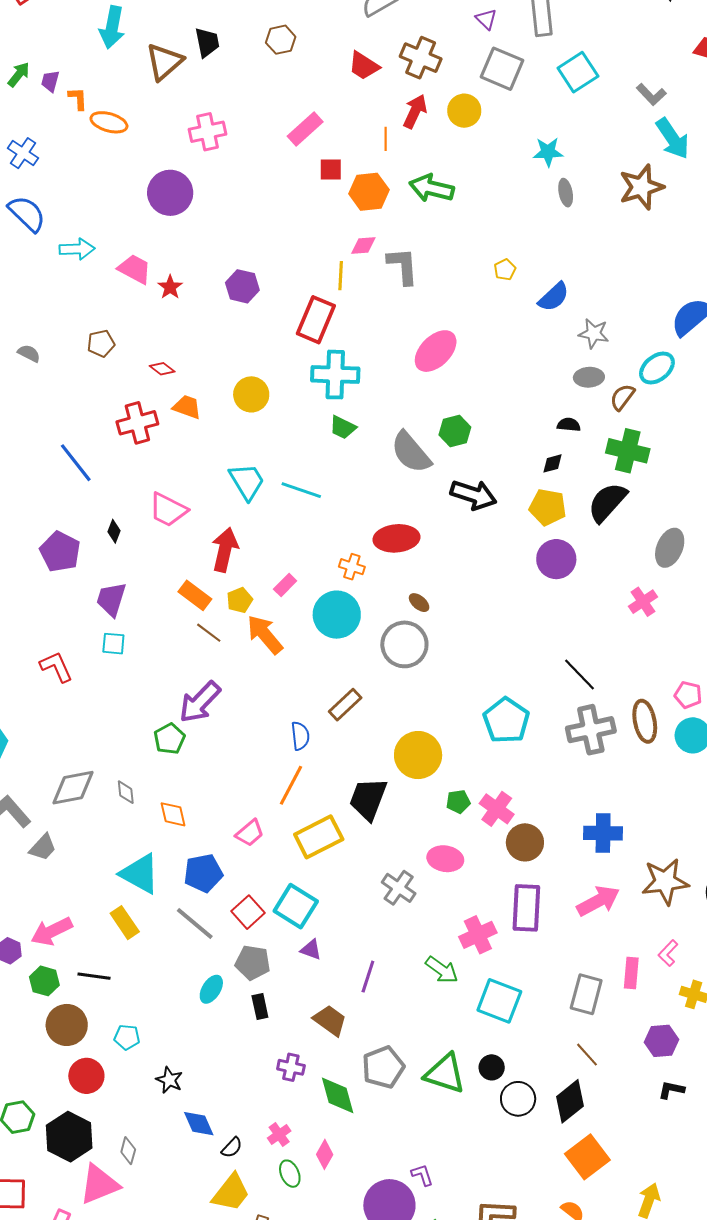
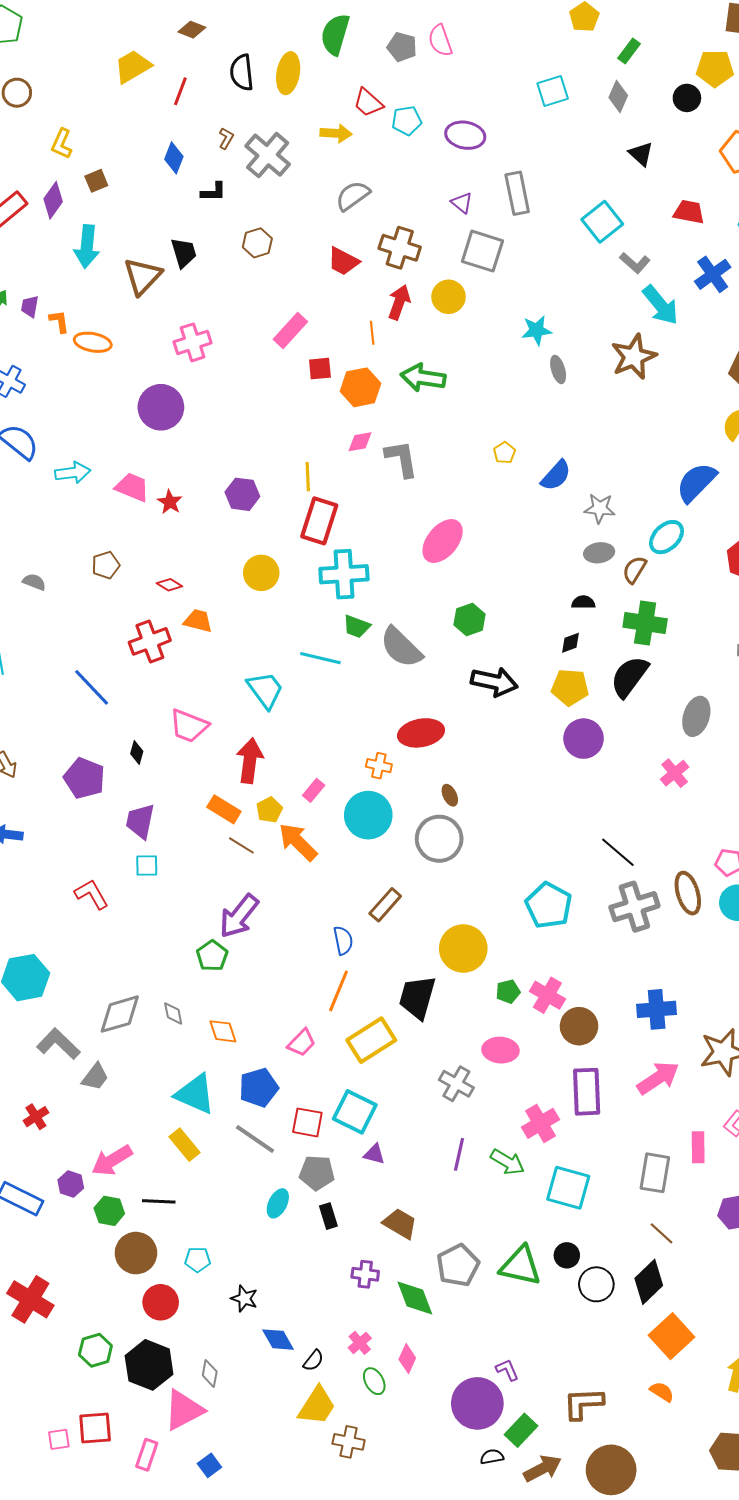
cyan square: (578, 72) -> (602, 222), moved
yellow line: (341, 276) -> (308, 477), moved
yellow circle: (251, 394) -> (261, 573), moved
gray semicircle: (411, 452) -> (401, 647), moved
cyan line: (301, 490) -> (320, 658), moved
brown ellipse: (419, 603) -> (450, 795), turned 30
red square: (248, 912) -> (307, 1122), turned -32
purple line: (368, 977) -> (459, 1154), moved

